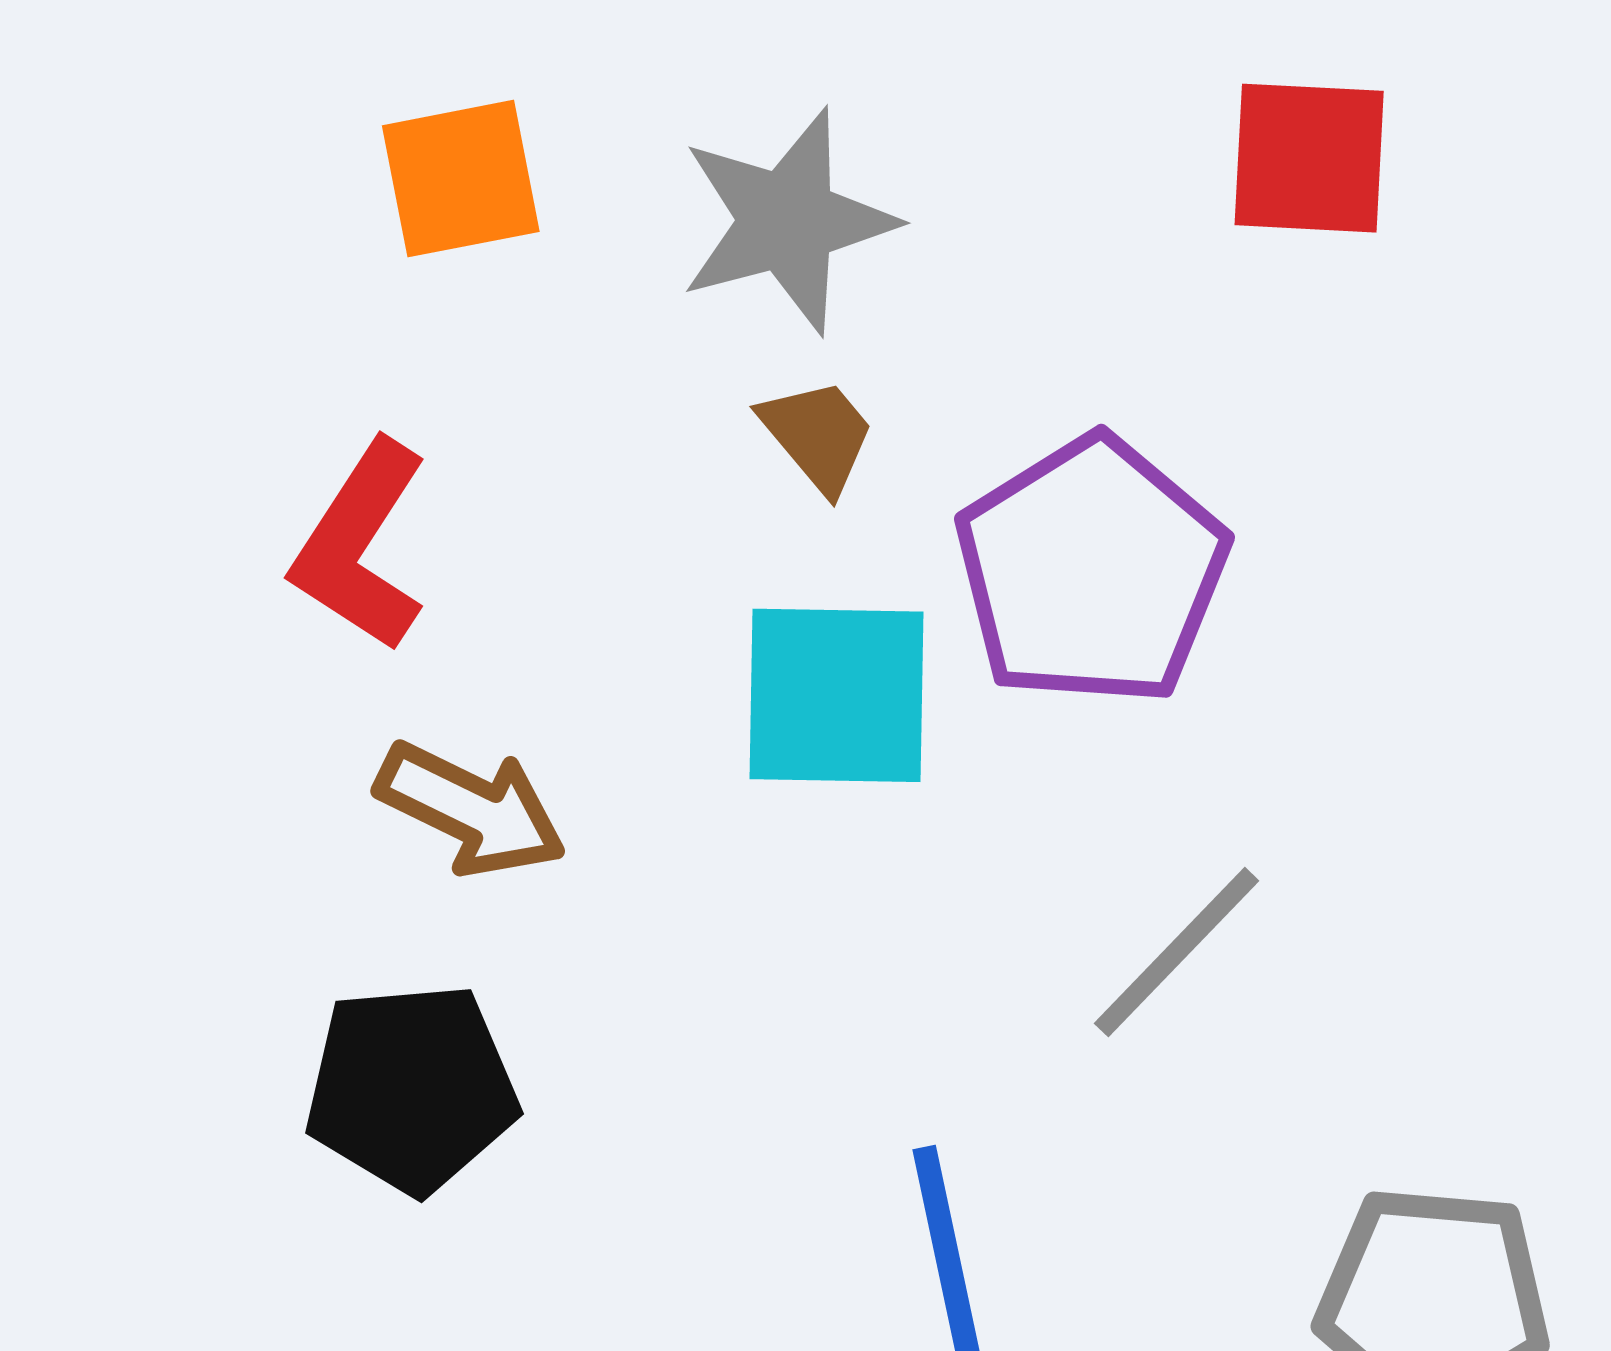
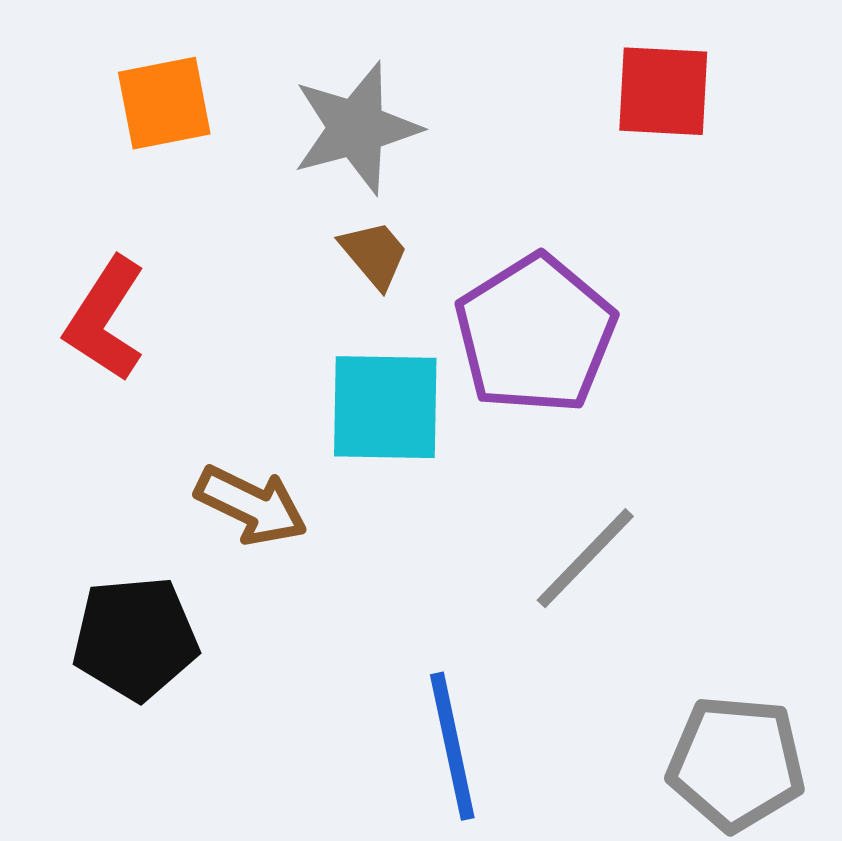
brown arrow: (471, 809) -> (251, 505), moved

